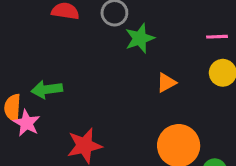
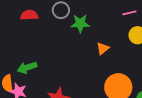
green star: (140, 38) -> (80, 23), turned 30

